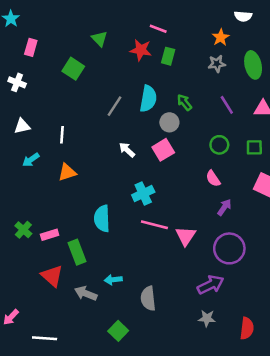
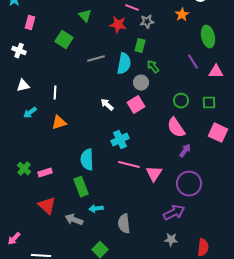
green rectangle: (168, 56) -> (140, 46), moved
gray star: (217, 64) -> (147, 22), moved
purple line: (227, 105) -> (193, 62), moved
gray line: (114, 106) -> (96, 59), moved, turned 42
pink semicircle: (213, 179) -> (176, 128), size x1.5
green rectangle: (77, 252) -> (81, 187), moved

